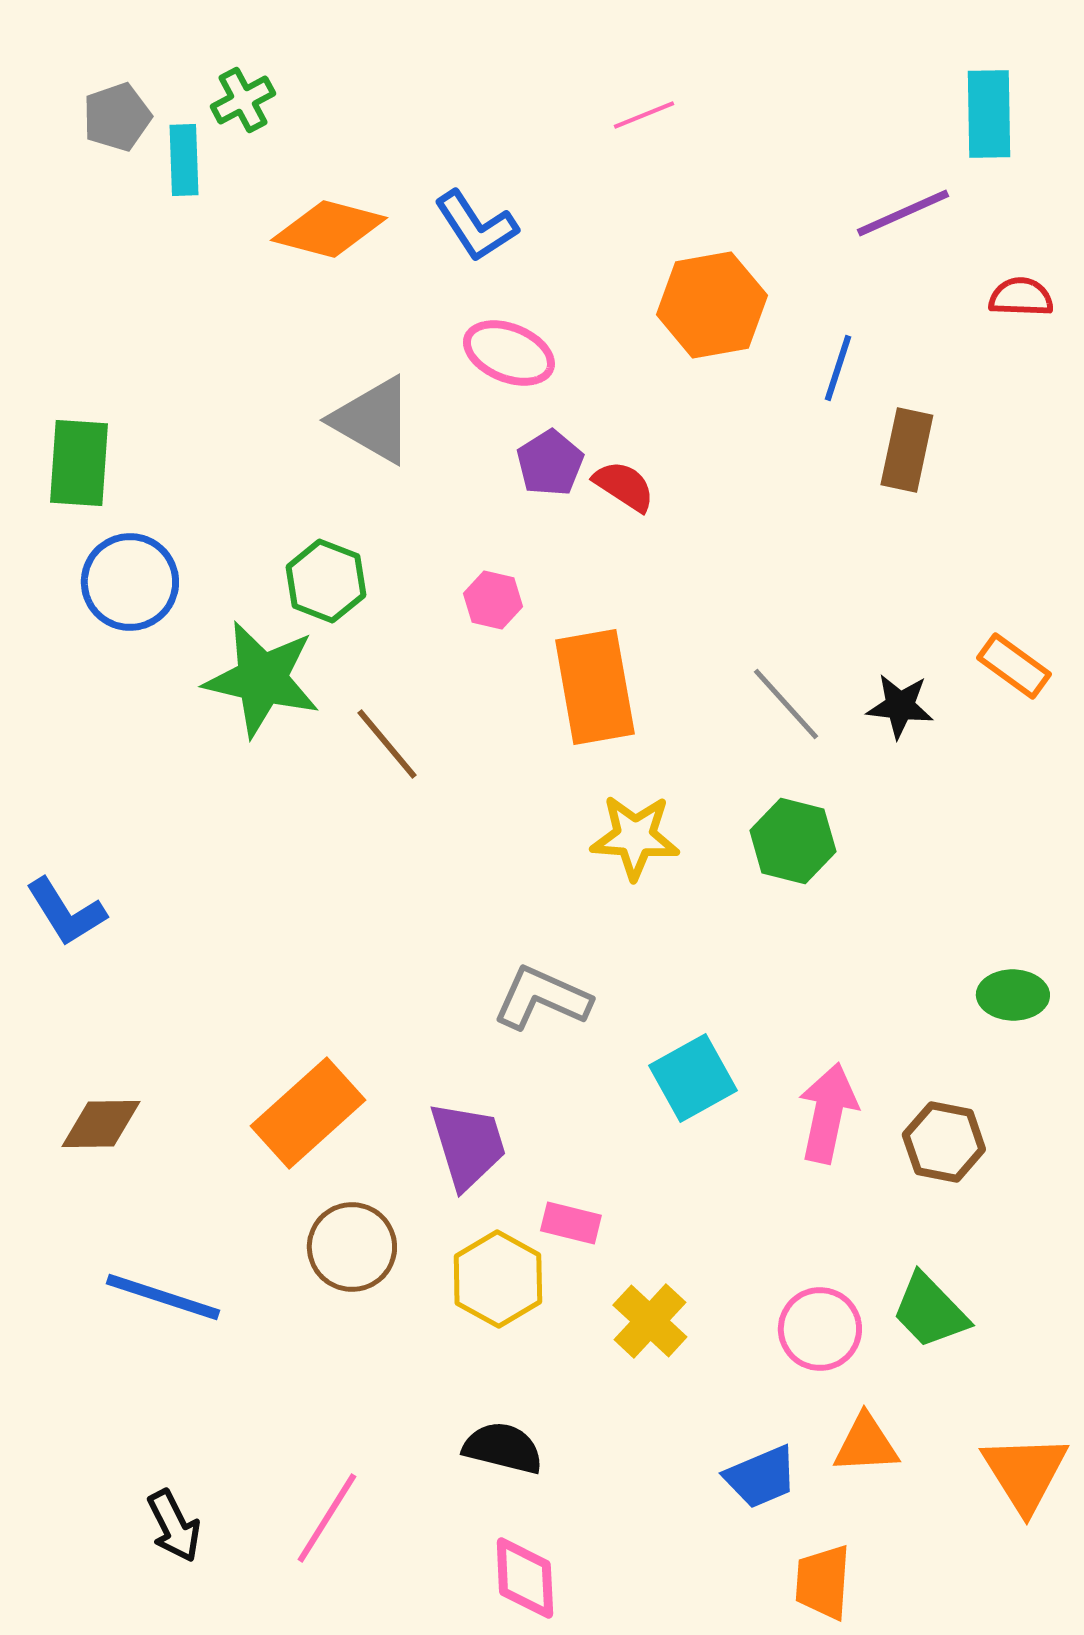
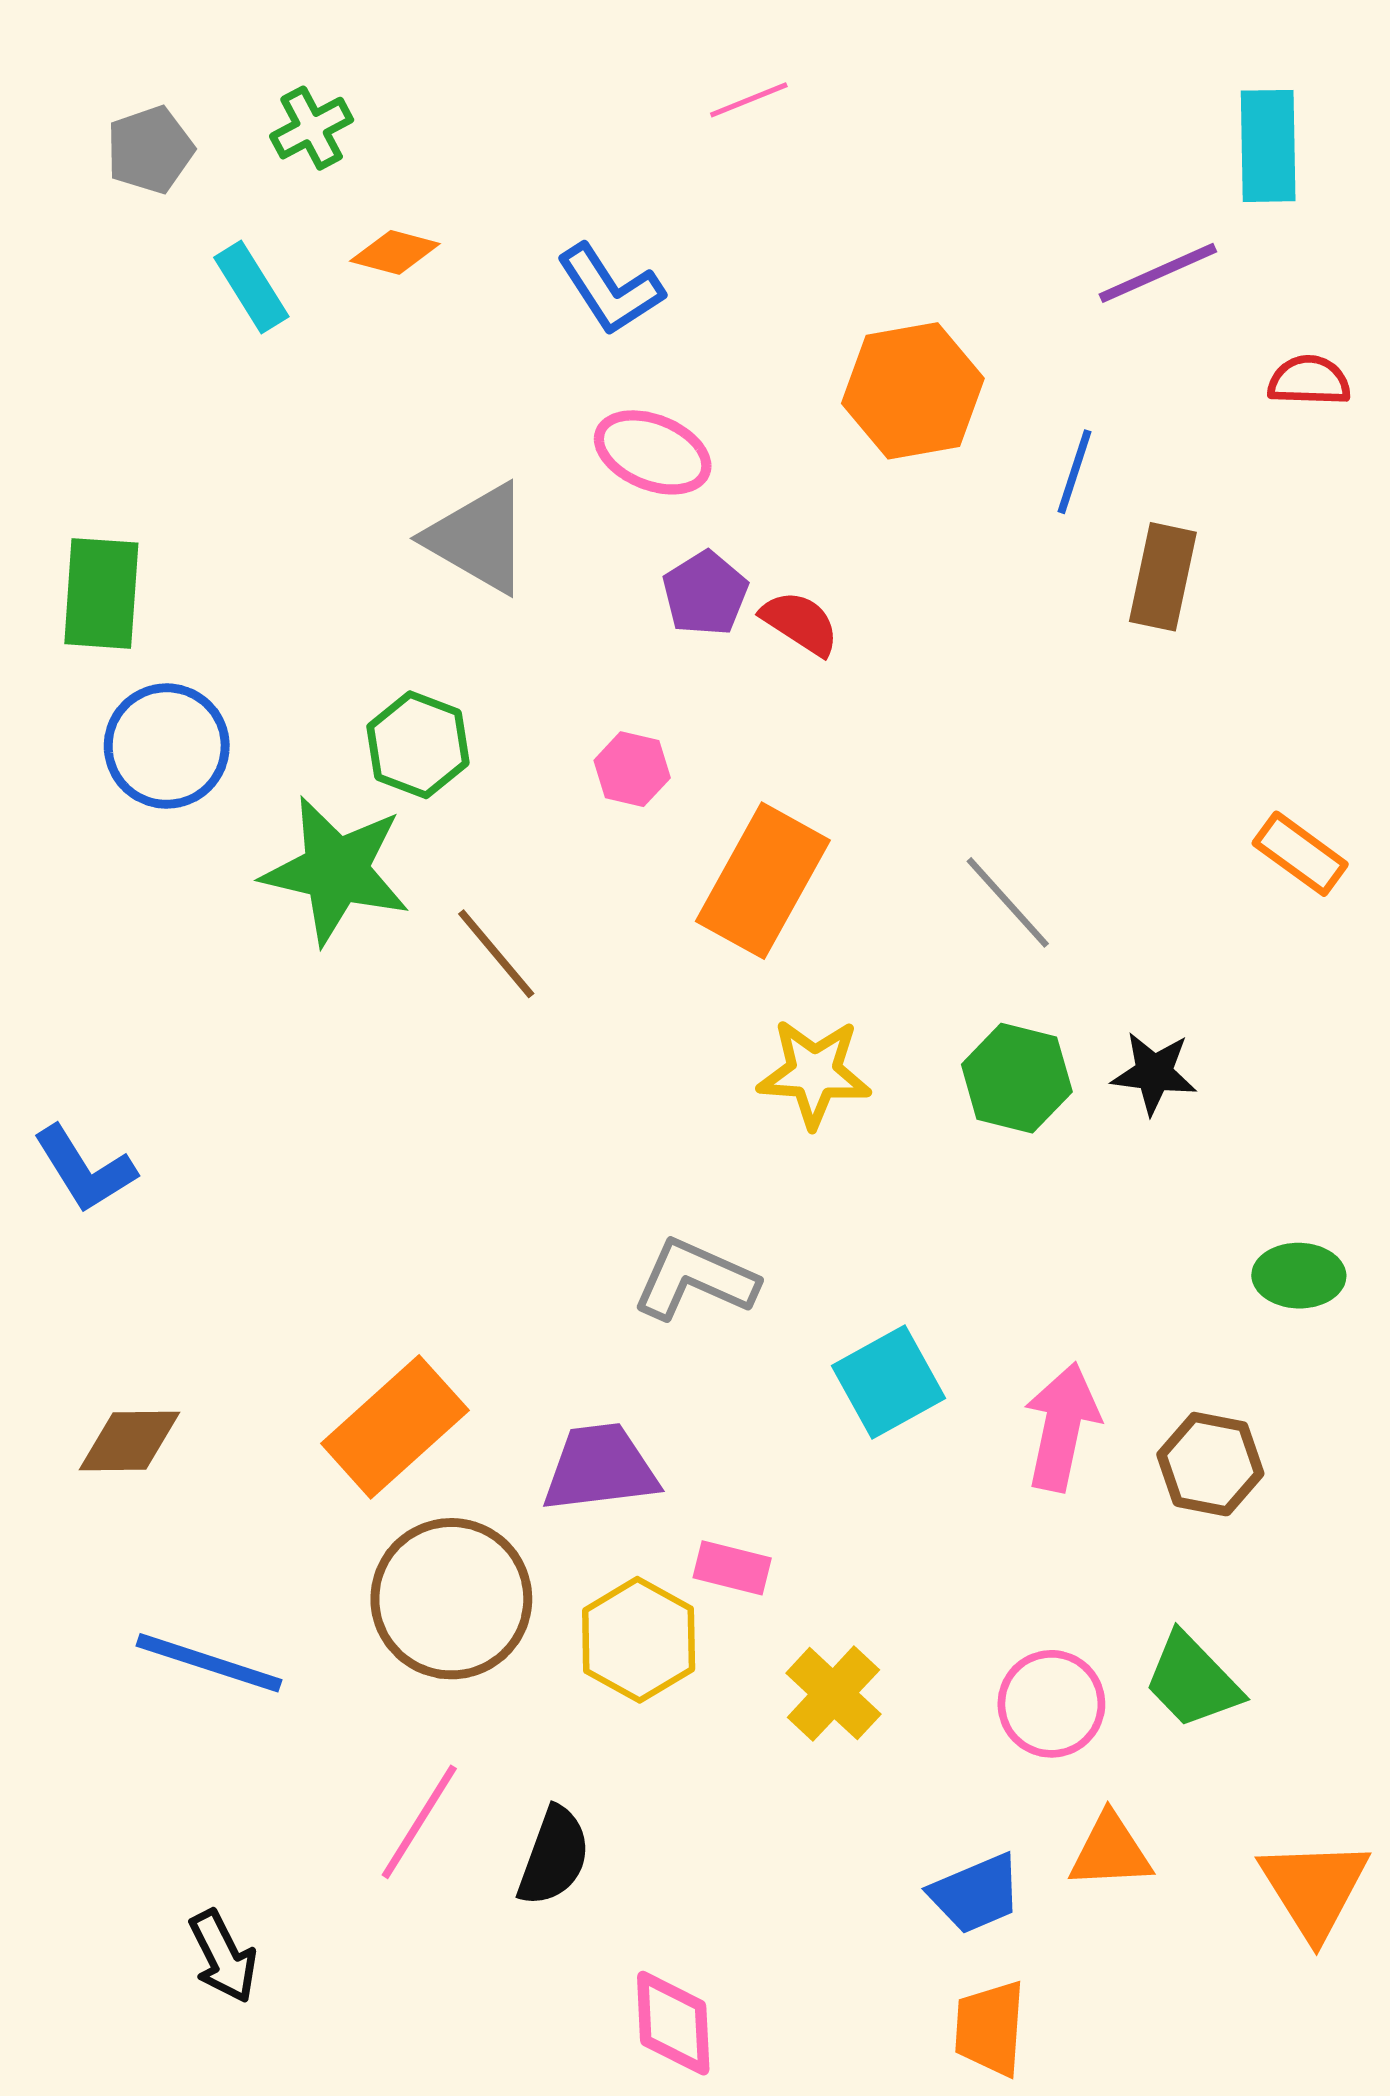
pink line: (644, 115) -> (749, 100), moved
cyan rectangle: (184, 160) -> (251, 287), moved, turned -30
orange diamond: (329, 229) -> (395, 252), moved, size x0.6
orange rectangle: (595, 687) -> (763, 881), turned 39
black star: (900, 706) -> (1154, 1073), moved
purple trapezoid: (468, 1145) -> (600, 1468), turned -80
brown circle: (352, 1247) -> (451, 1599), size x1.4
black semicircle: (503, 1448) -> (554, 1856), moved, turned 96
pink line: (327, 1518) -> (419, 1822), moved
orange trapezoid: (823, 1582) -> (990, 2028), moved

